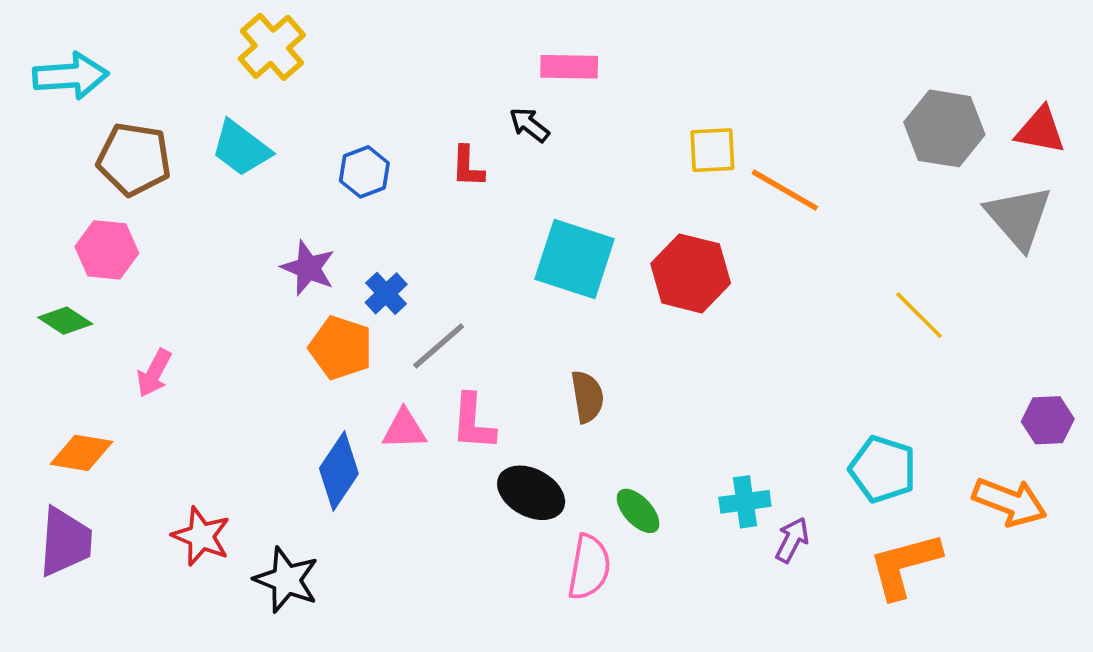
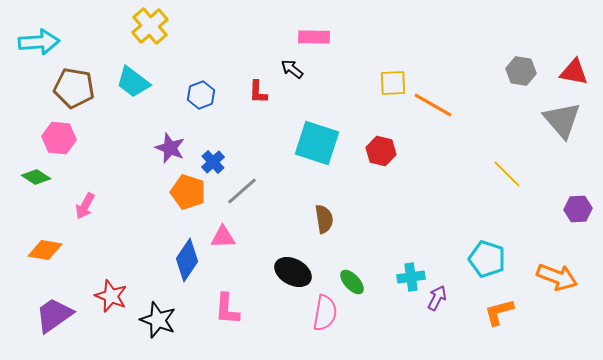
gray hexagon: (944, 128) -> (521, 71), size x0.7
red hexagon: (691, 273) -> (381, 151), size x0.7
purple hexagon: (1048, 420) -> (578, 209), moved
pink L-shape: (473, 422) -> (227, 309), moved
purple trapezoid: (65, 542) -> (54, 315), moved, turned -129
orange L-shape: (905, 565) -> (499, 312), size x0.7

